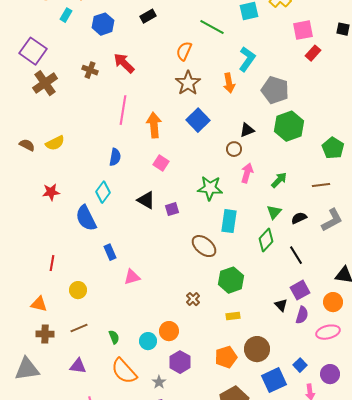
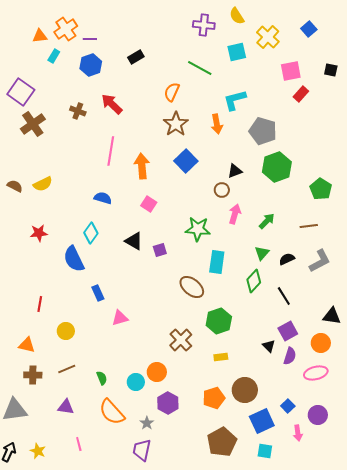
cyan L-shape: (247, 59) -> (235, 100), turned -140
blue semicircle: (115, 157) -> (103, 198), turned -84
brown cross: (193, 299) -> (181, 340), size x1.6

